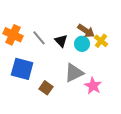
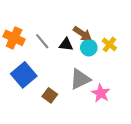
brown arrow: (86, 31) -> (82, 34), moved
black triangle: (61, 41) -> (66, 44), turned -40
blue square: (22, 69) -> (24, 75), turned 35

